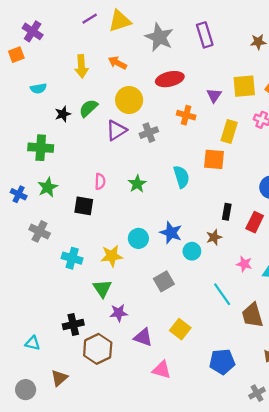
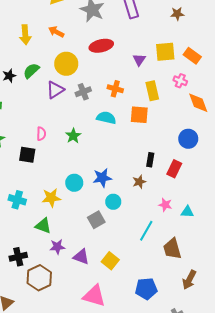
orange cross: (186, 115) -> (115, 89), moved
yellow rectangle: (229, 131) -> (152, 91), turned -30
cyan semicircle: (181, 177) -> (106, 118), moved, turned -60
blue star: (171, 233) -> (102, 178), turned -30
cyan circle: (192, 251) -> (113, 202), moved
green triangle: (102, 288) -> (43, 226), turned -36
cyan line: (222, 294) -> (146, 231), turned 65
purple triangle: (143, 337) -> (81, 257), moved
pink triangle: (162, 370) -> (94, 296), size x1.4

